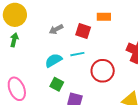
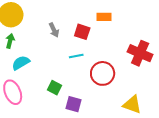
gray arrow: (56, 29) -> (54, 30), turned -88
cyan semicircle: (53, 60) -> (21, 63), moved

